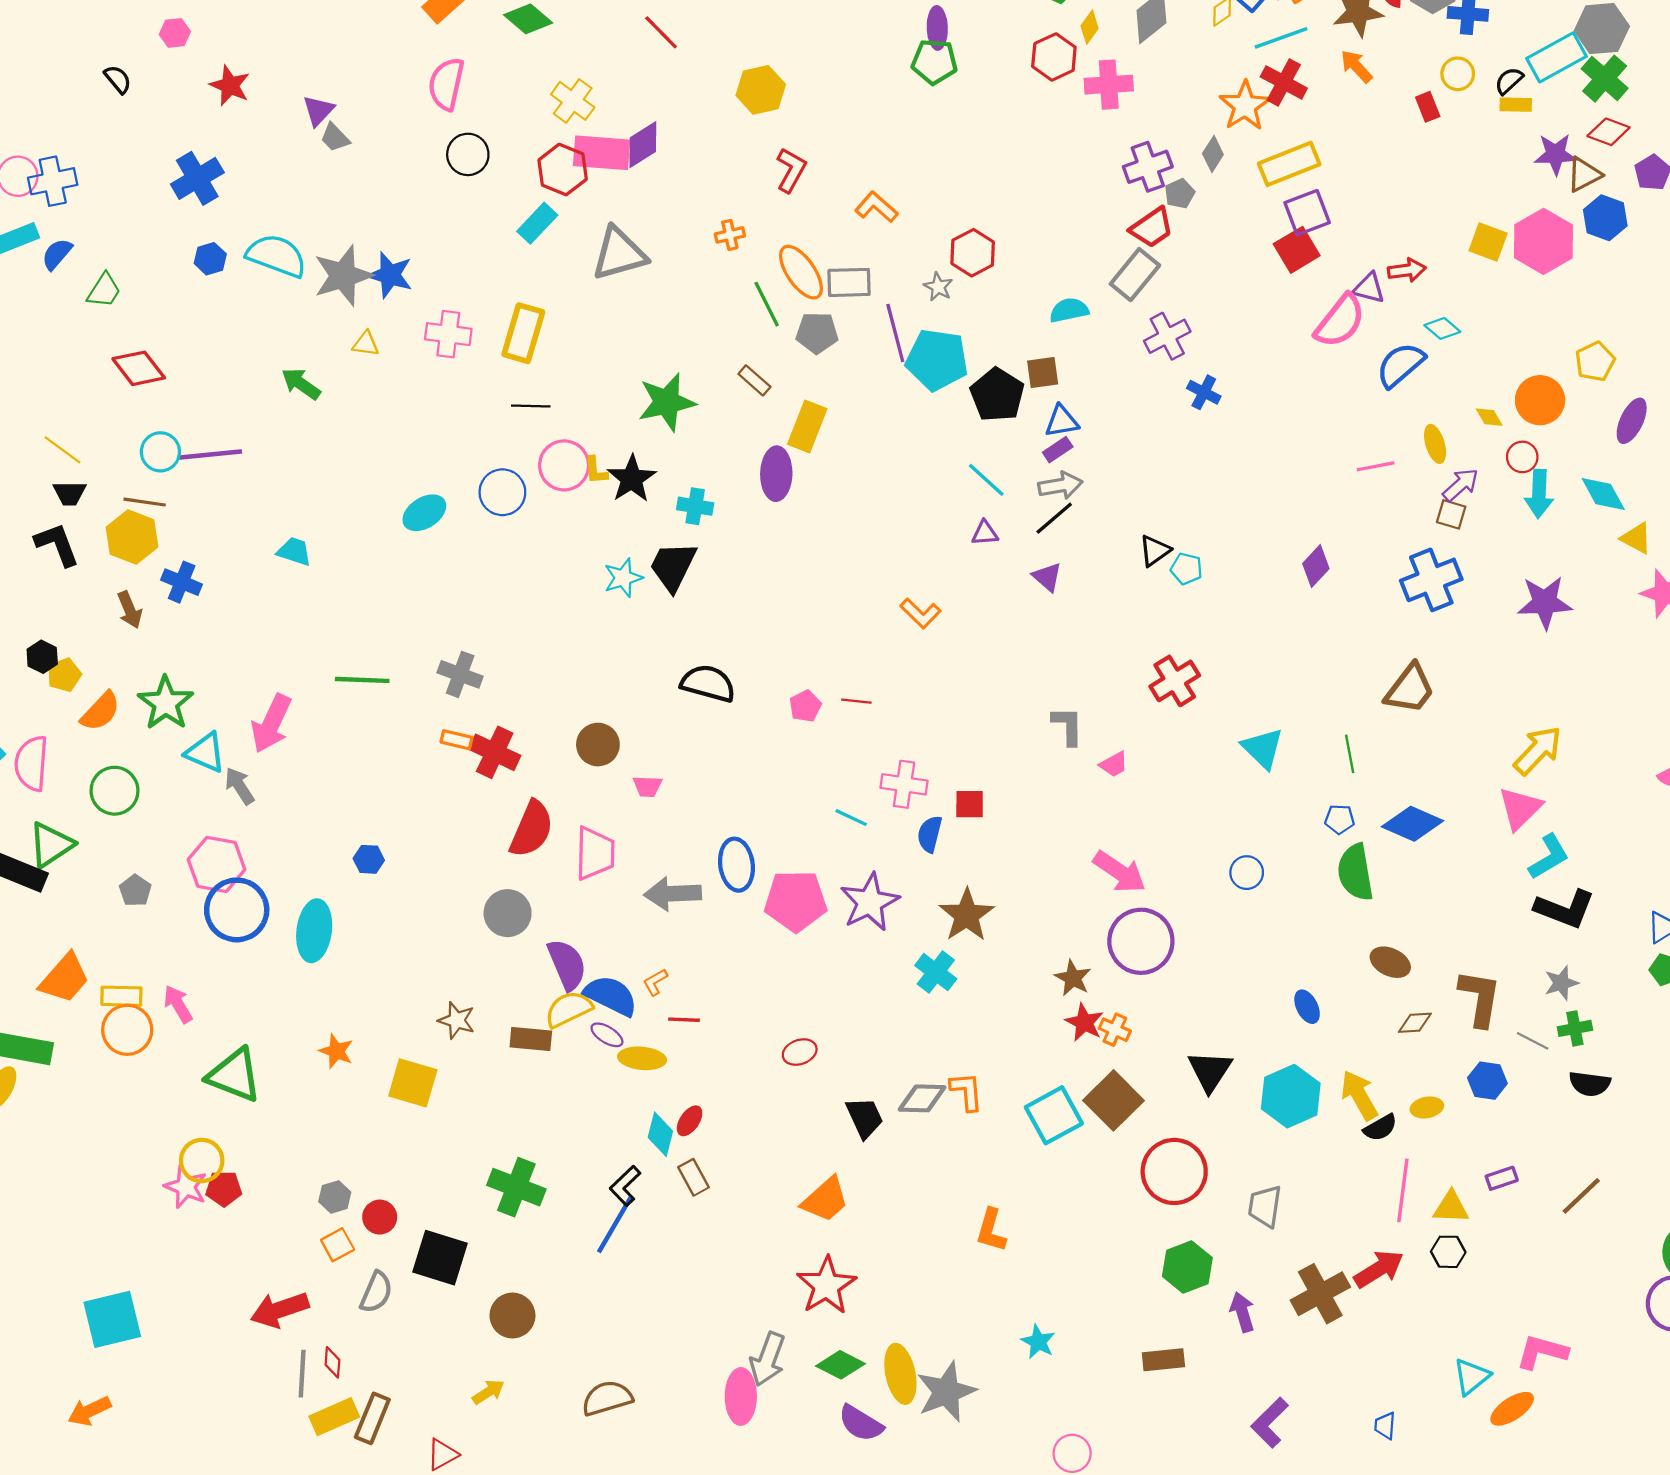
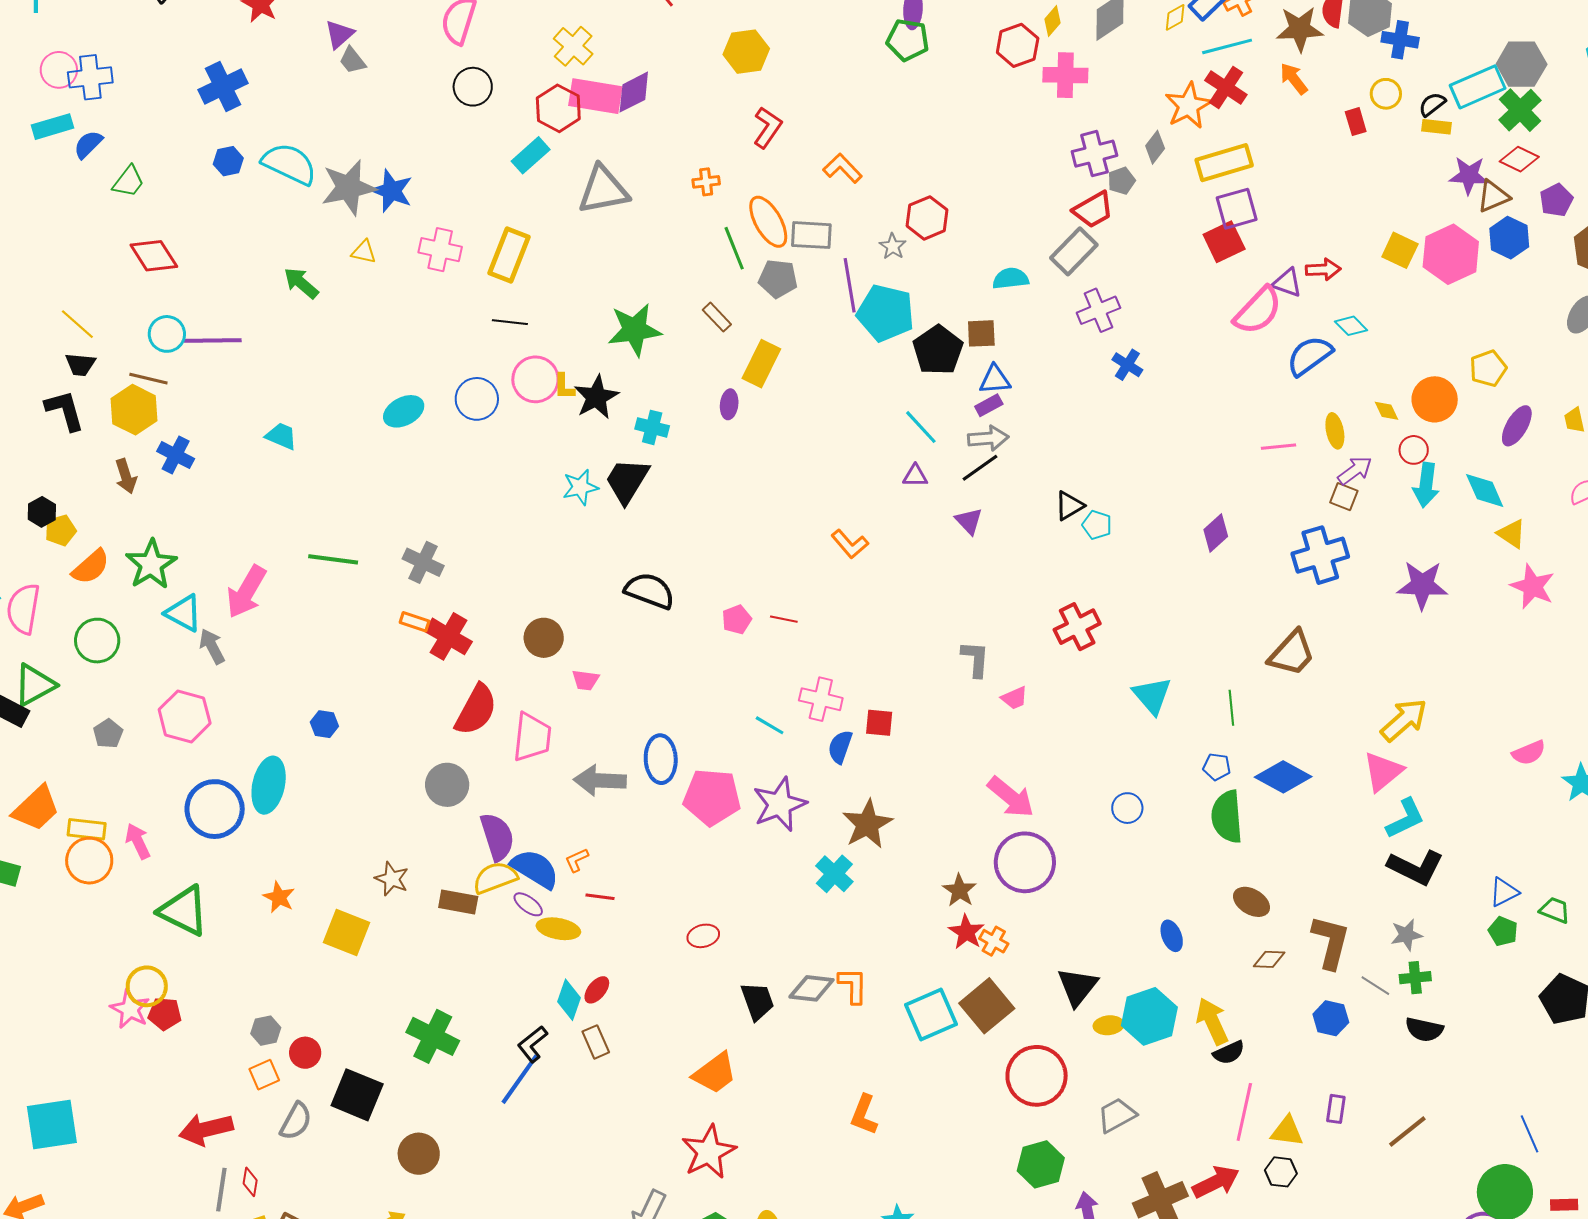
purple ellipse: (776, 474) -> (729, 404), size x0.6
blue circle: (237, 910) -> (215, 809), moved
yellow ellipse: (1427, 1107) -> (1109, 1025), moved
purple rectangle: (1502, 1178) -> (1336, 1109), turned -68
gray trapezoid: (1265, 1206) -> (1117, 1115), turned 48

